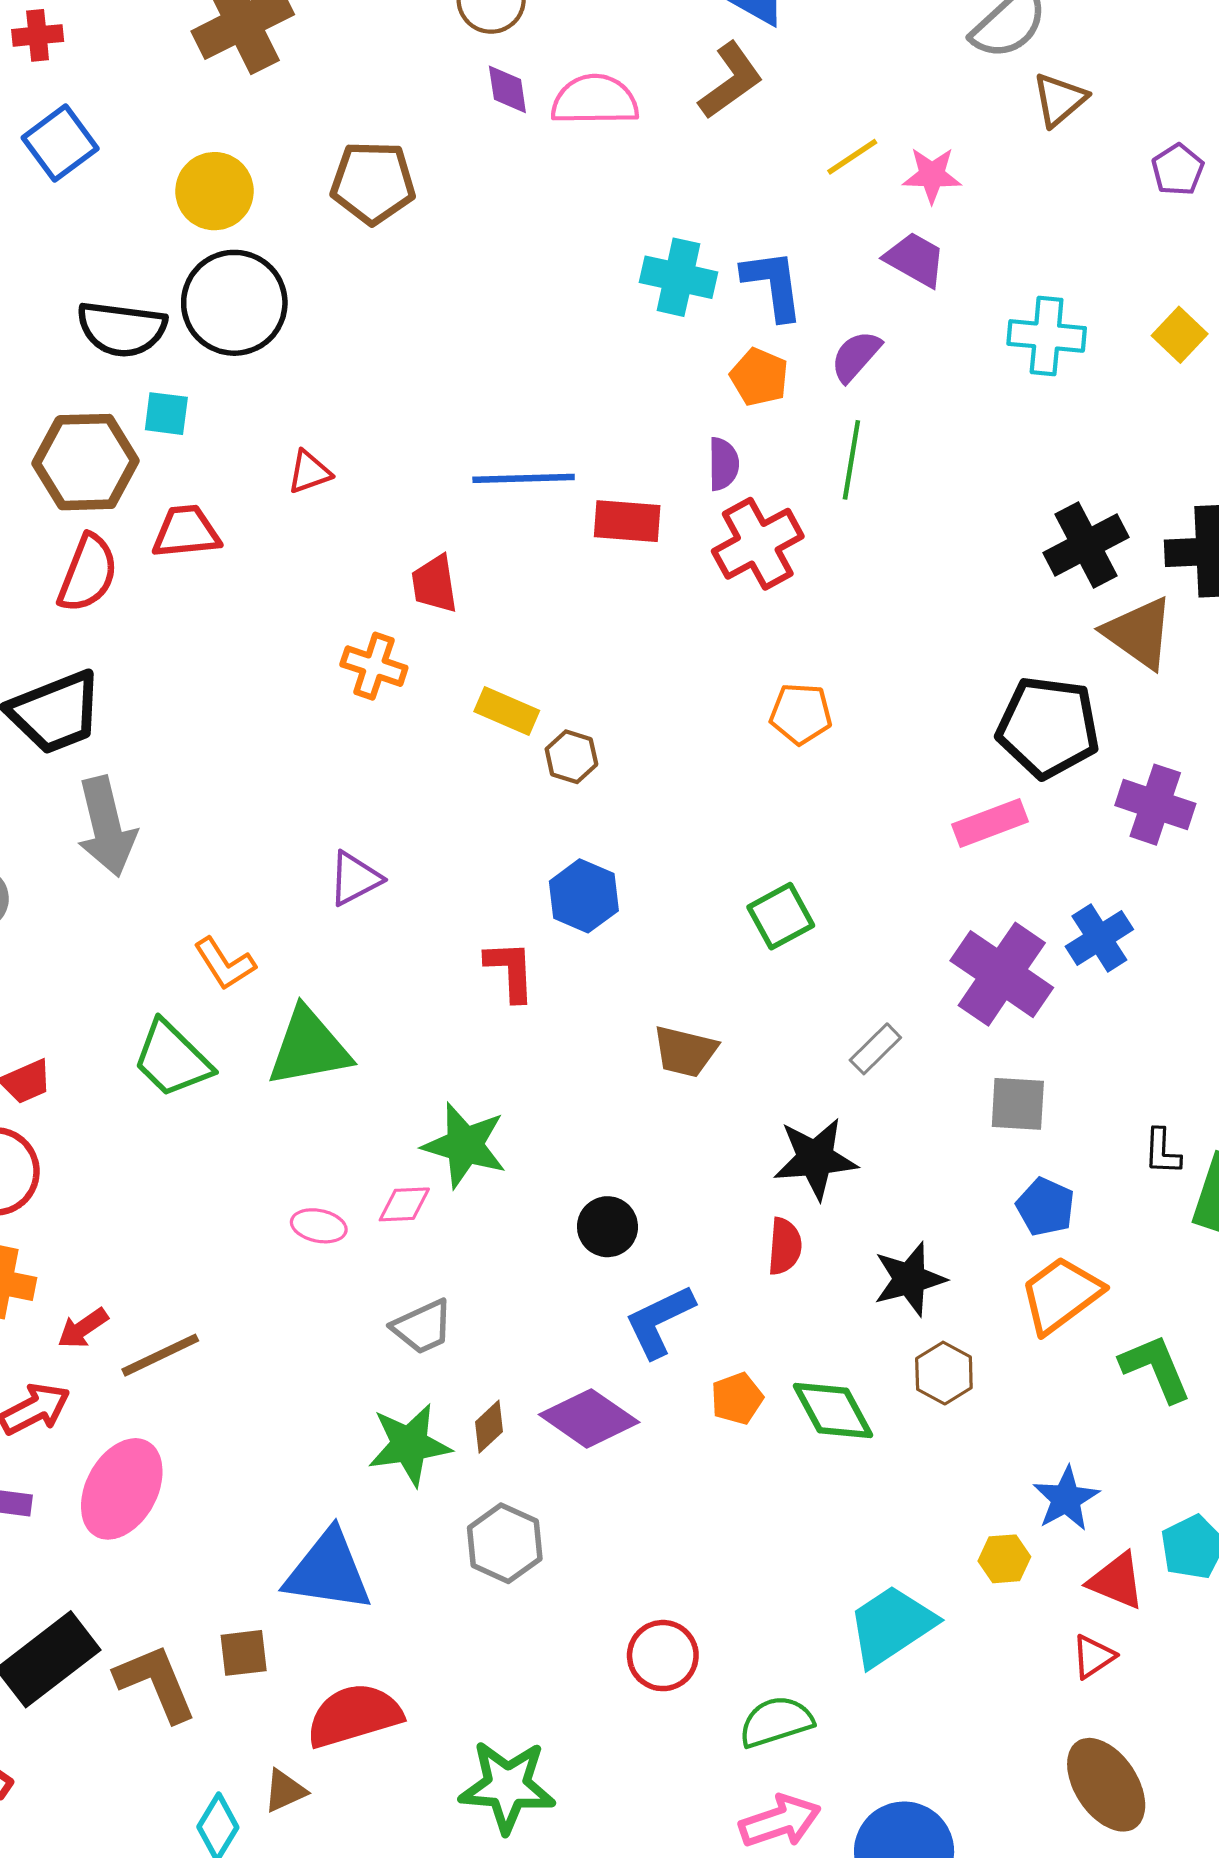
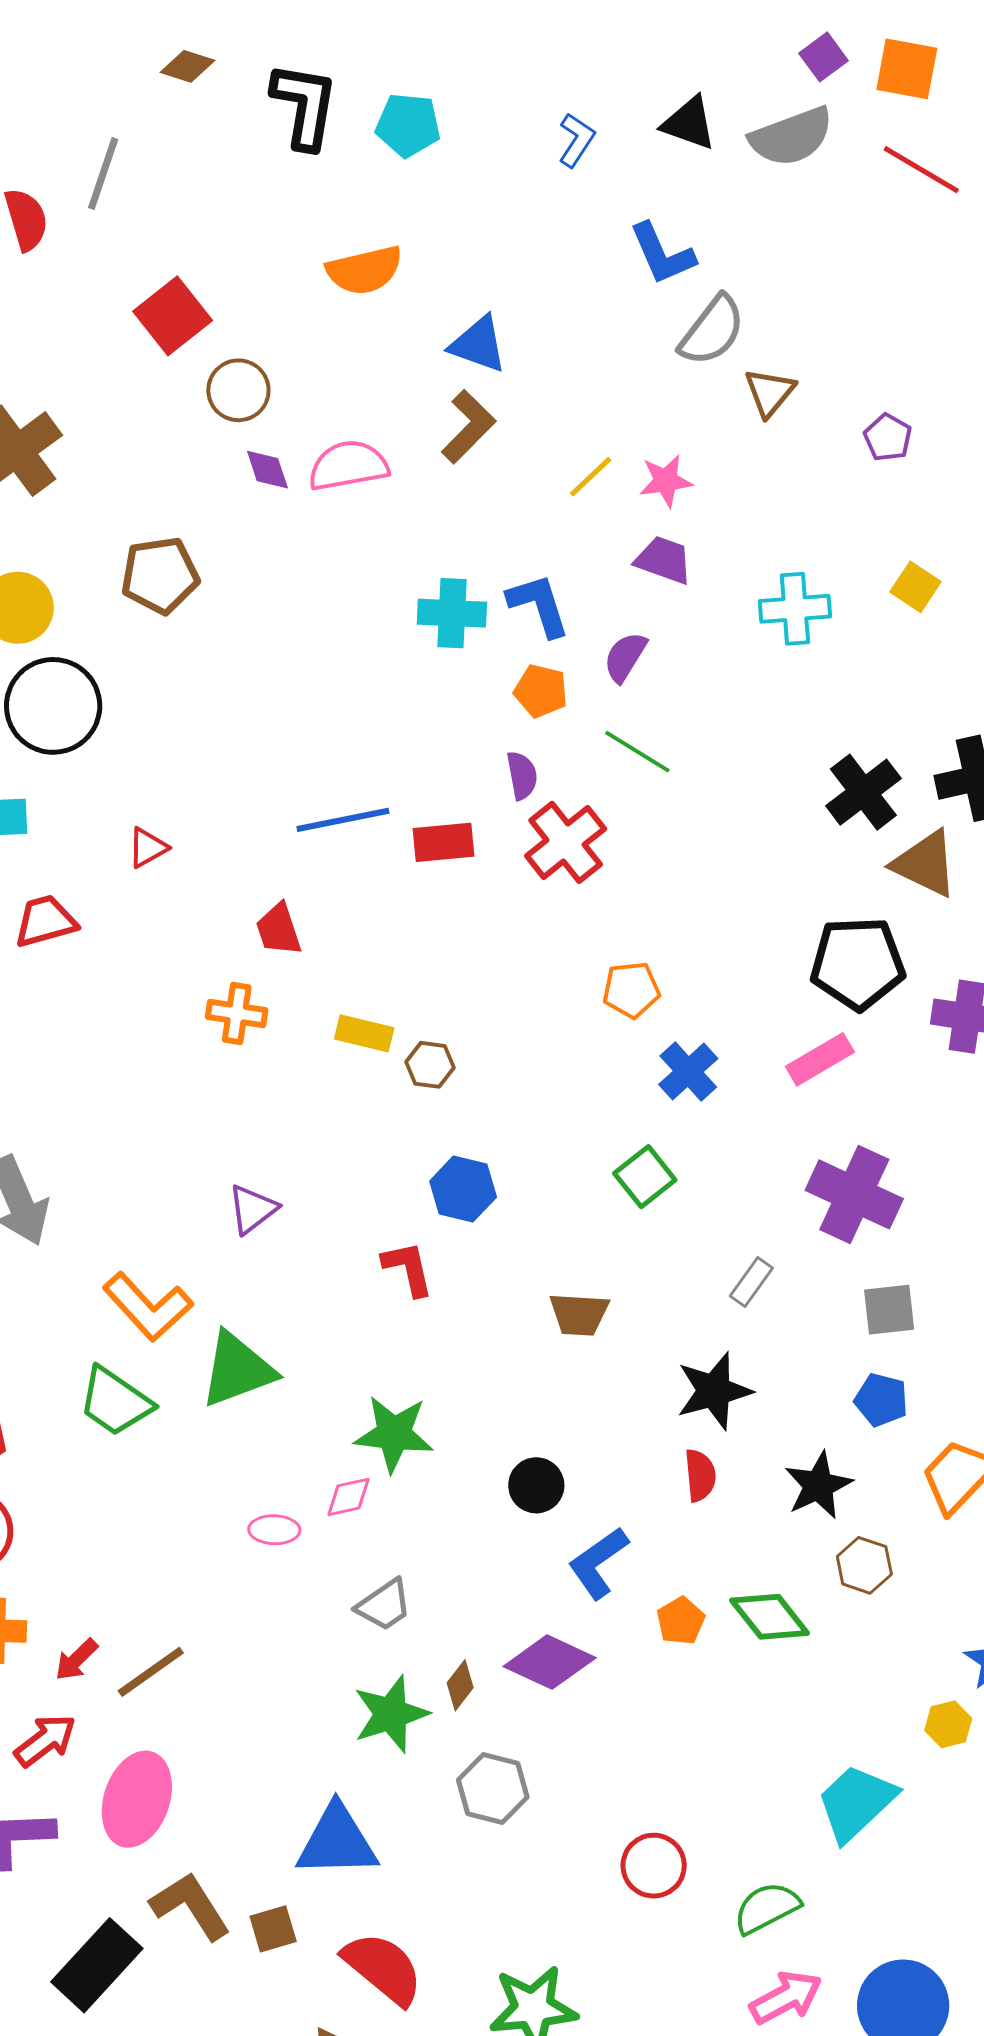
green line: (851, 460) -> (637, 752), turned -58
blue cross: (1099, 938) -> (688, 1072), moved
orange L-shape: (225, 964) -> (148, 1307), size x1.5
blue pentagon: (1045, 1207) -> (881, 1400), moved
brown L-shape: (156, 1683) -> (190, 1906), moved
red semicircle: (354, 1715) -> (383, 1968), turned 66

